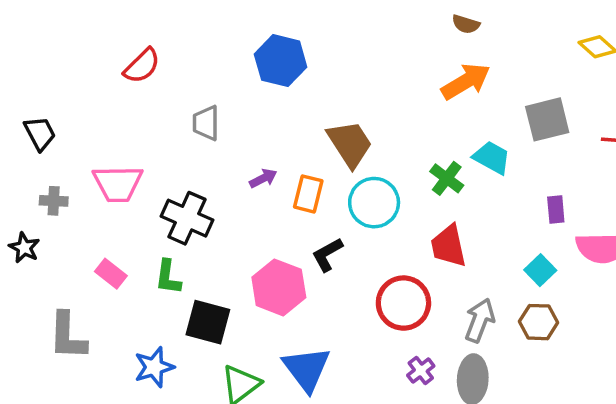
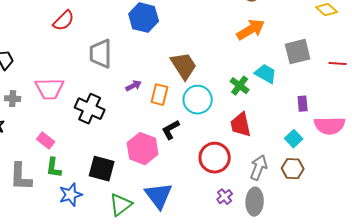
gray trapezoid: (206, 123) -> (101, 54), size x1.4
green L-shape: (168, 277) -> (54, 168), moved

